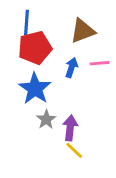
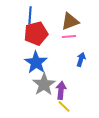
pink line: (100, 63) -> (69, 36), moved
blue arrow: (71, 67) -> (81, 59), moved
gray star: (46, 119) -> (44, 84), size x1.6

